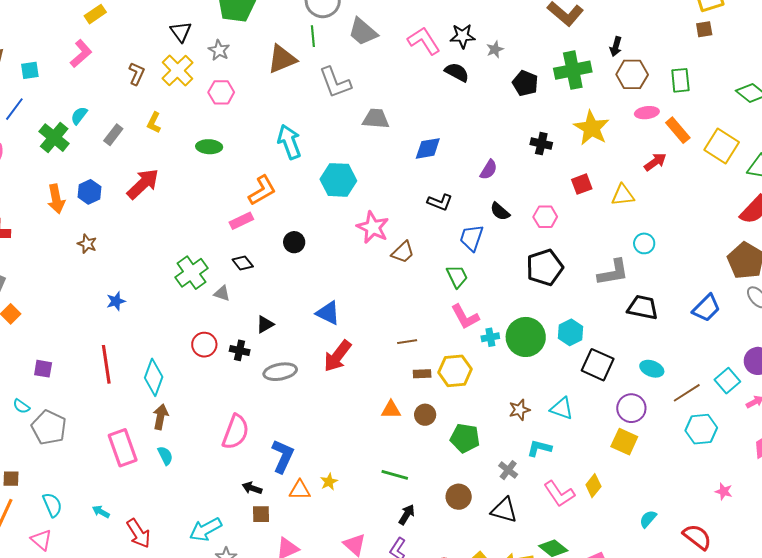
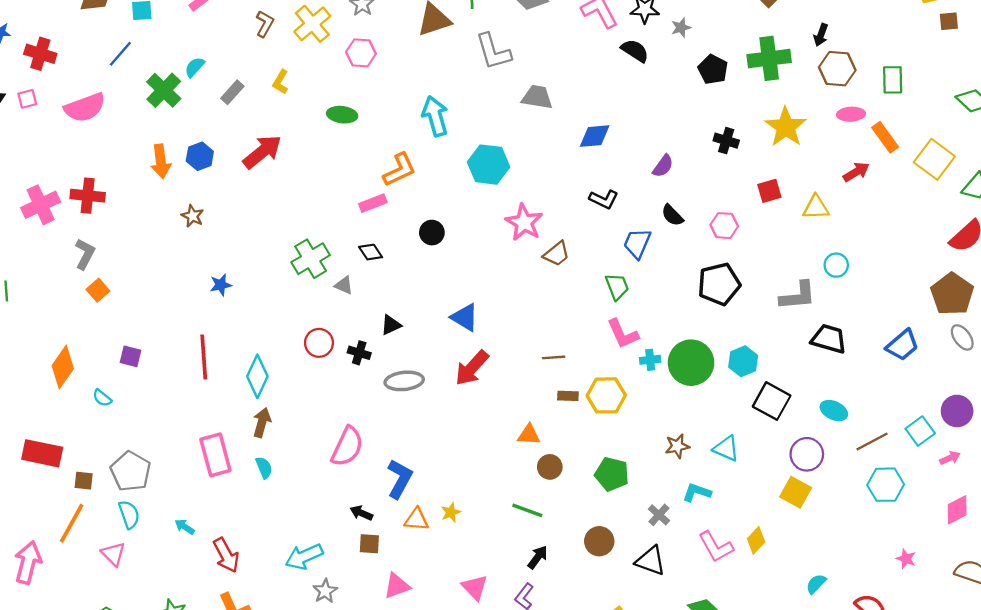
brown square: (704, 29) -> (949, 21), moved
brown circle: (425, 415) -> (550, 467), moved
gray pentagon: (49, 427) -> (131, 471), moved

